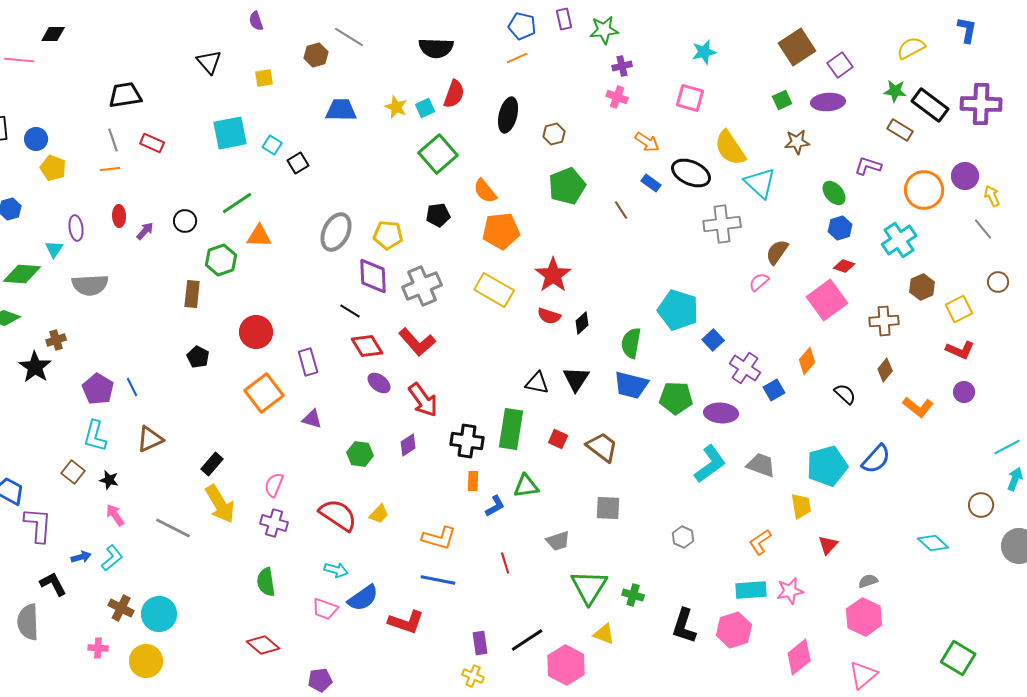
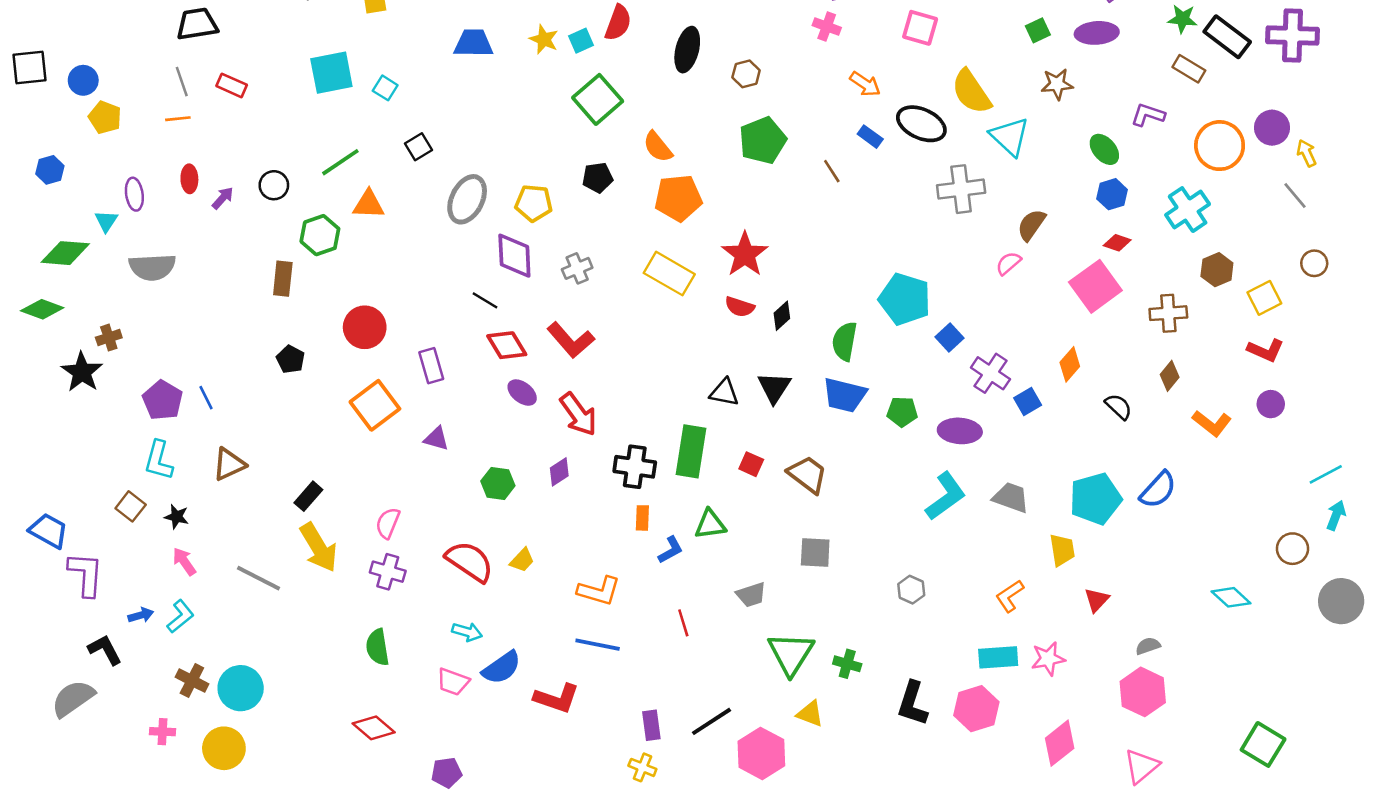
black square: (298, 163) -> (418, 147), moved
gray cross: (422, 286) -> (577, 268), size x0.6
green pentagon: (676, 398) -> (902, 412), size x0.7
gray semicircle: (28, 622) -> (73, 698), turned 57

